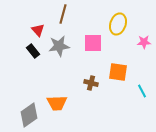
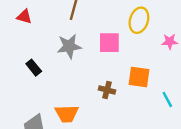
red triangle: (38, 30) -> (24, 17), moved, turned -32
black rectangle: (33, 51) -> (34, 68), moved

